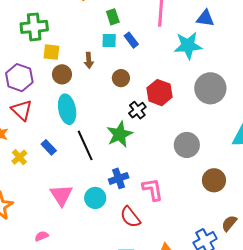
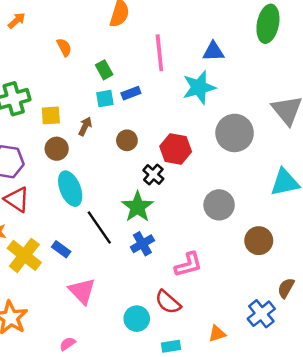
blue rectangle: (131, 40) -> (131, 93), turned -63
yellow square: (51, 52) -> (51, 115), moved
brown arrow: (89, 60) -> (85, 126), turned -140
blue rectangle: (49, 147) -> (61, 249), moved
yellow cross: (19, 157) -> (24, 255), size x1.8
blue cross: (119, 178) -> (142, 244), moved
pink L-shape: (153, 189) -> (188, 265), turned 95
cyan circle: (95, 198) -> (137, 319), moved

